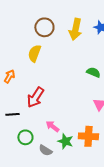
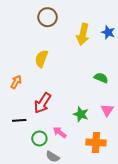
brown circle: (44, 27) -> (48, 17), moved
green circle: (25, 137) -> (39, 138), moved
green star: (65, 141) -> (81, 114), moved

